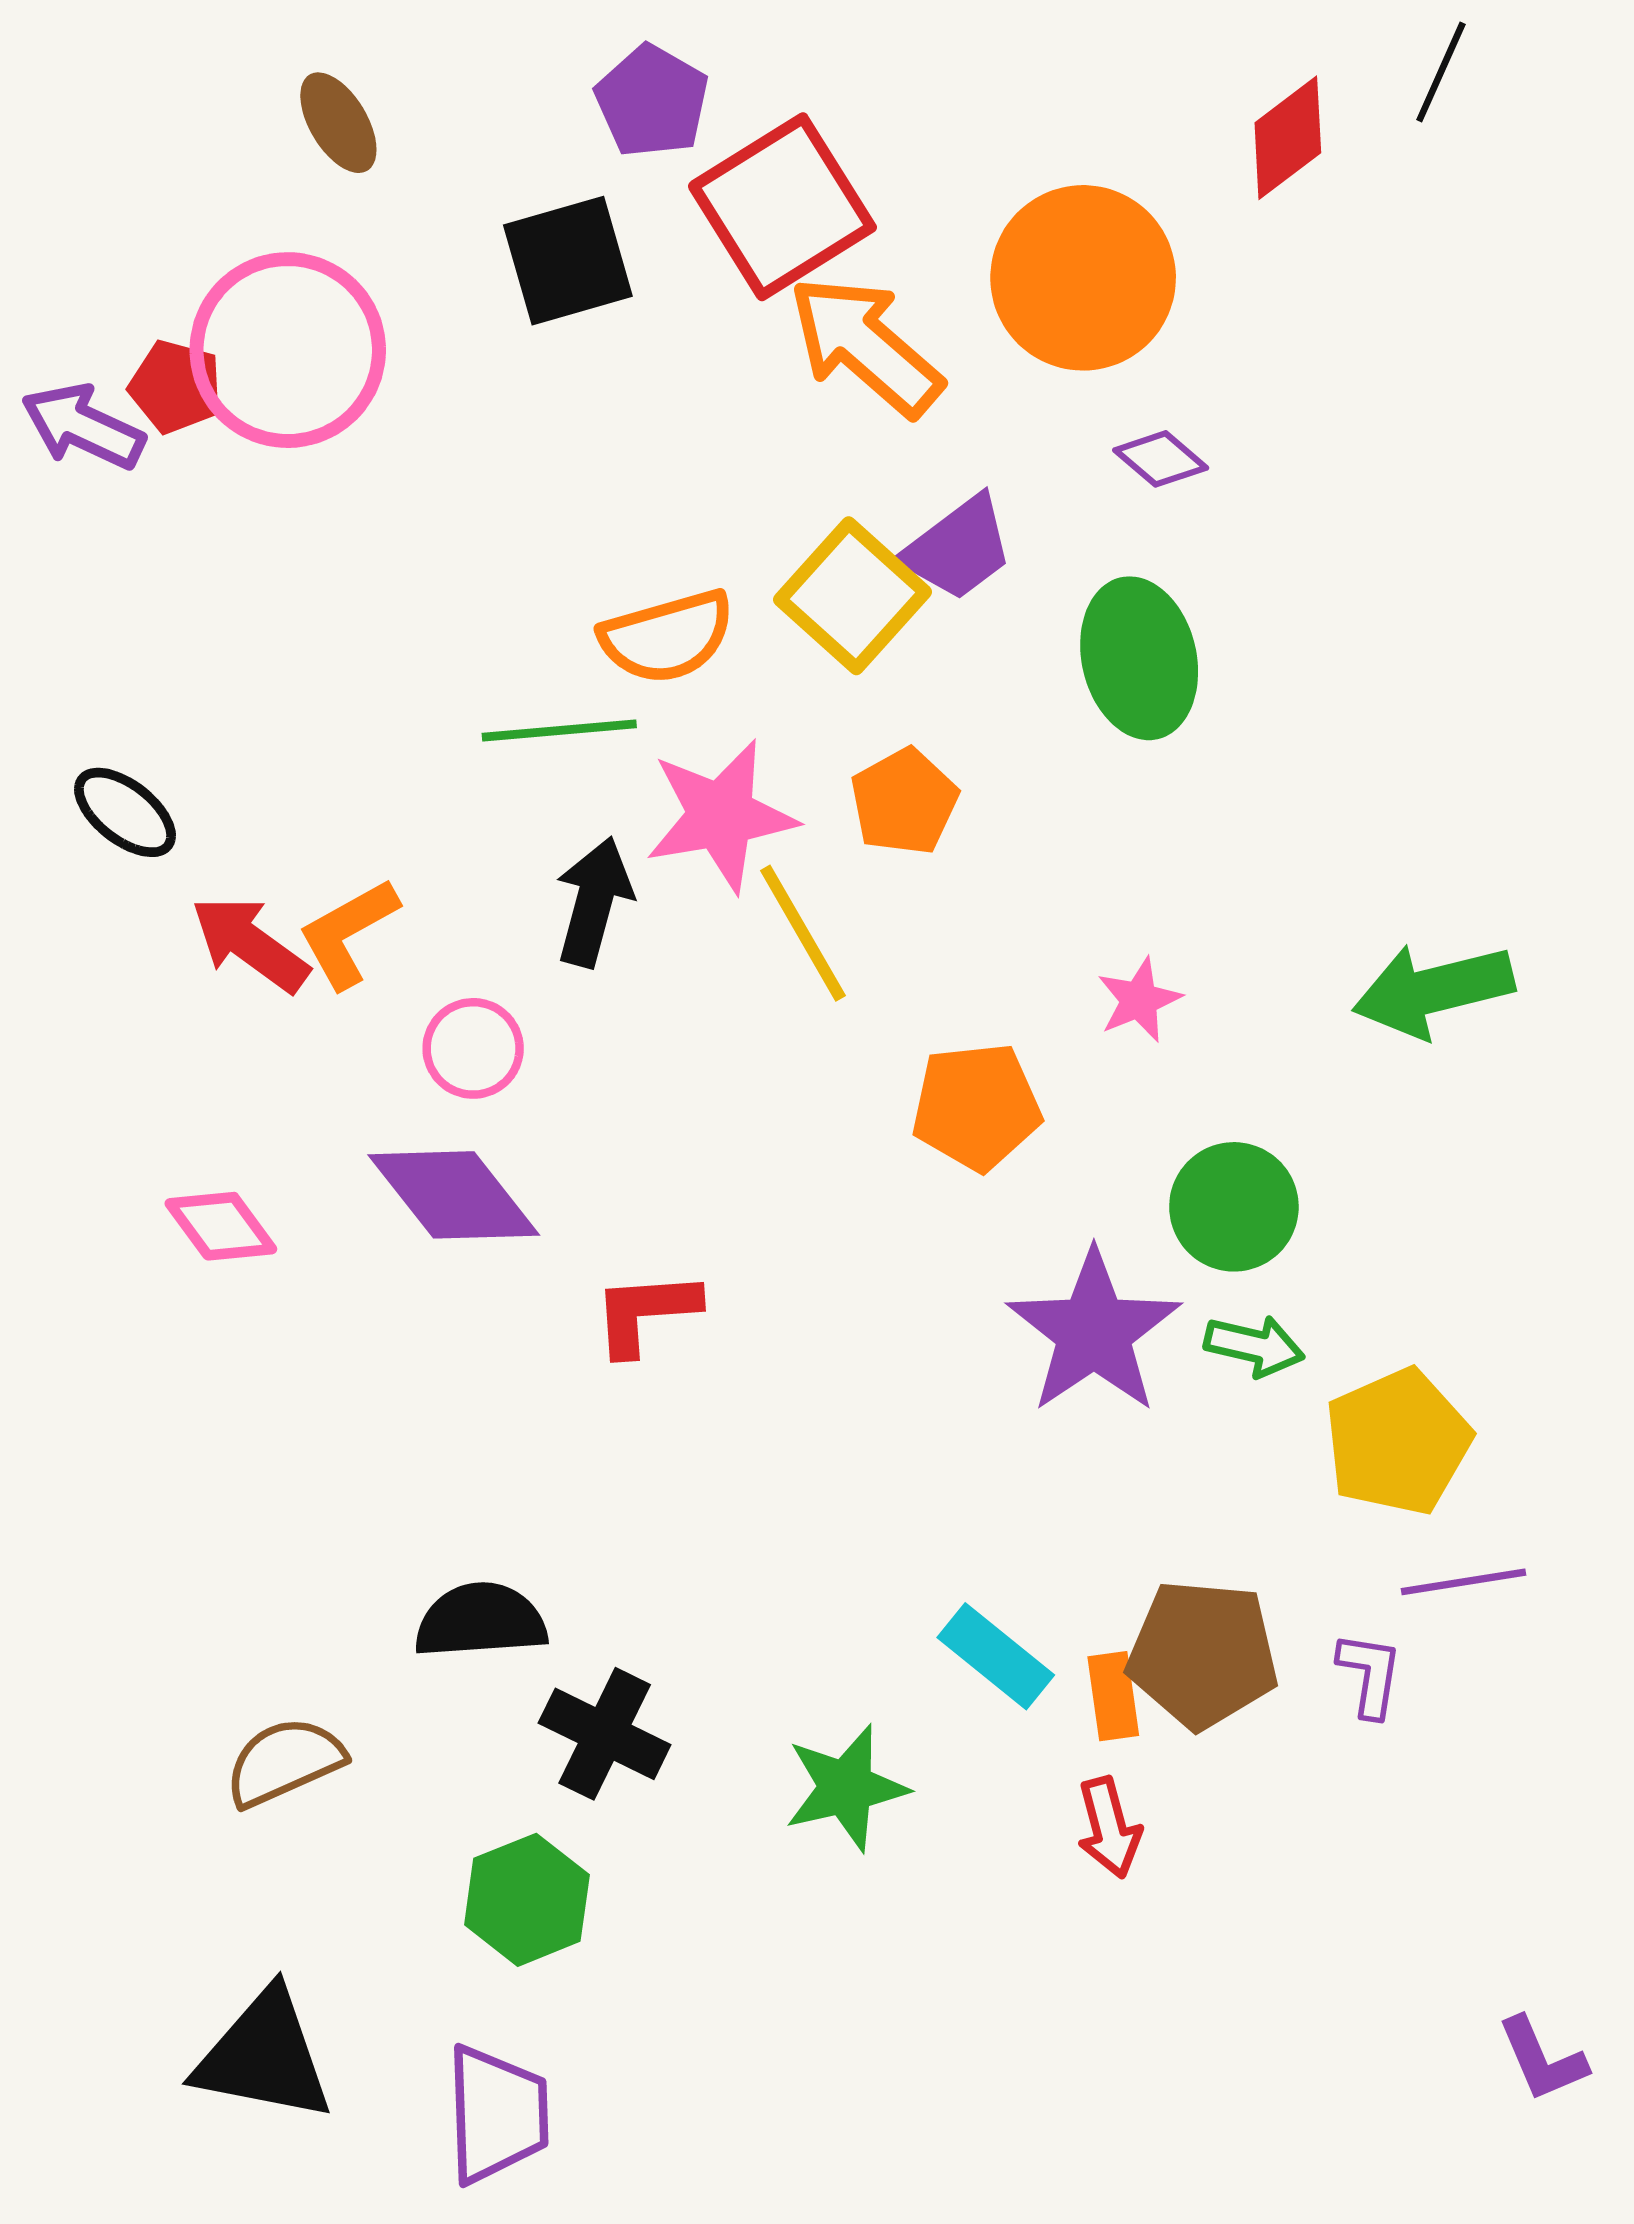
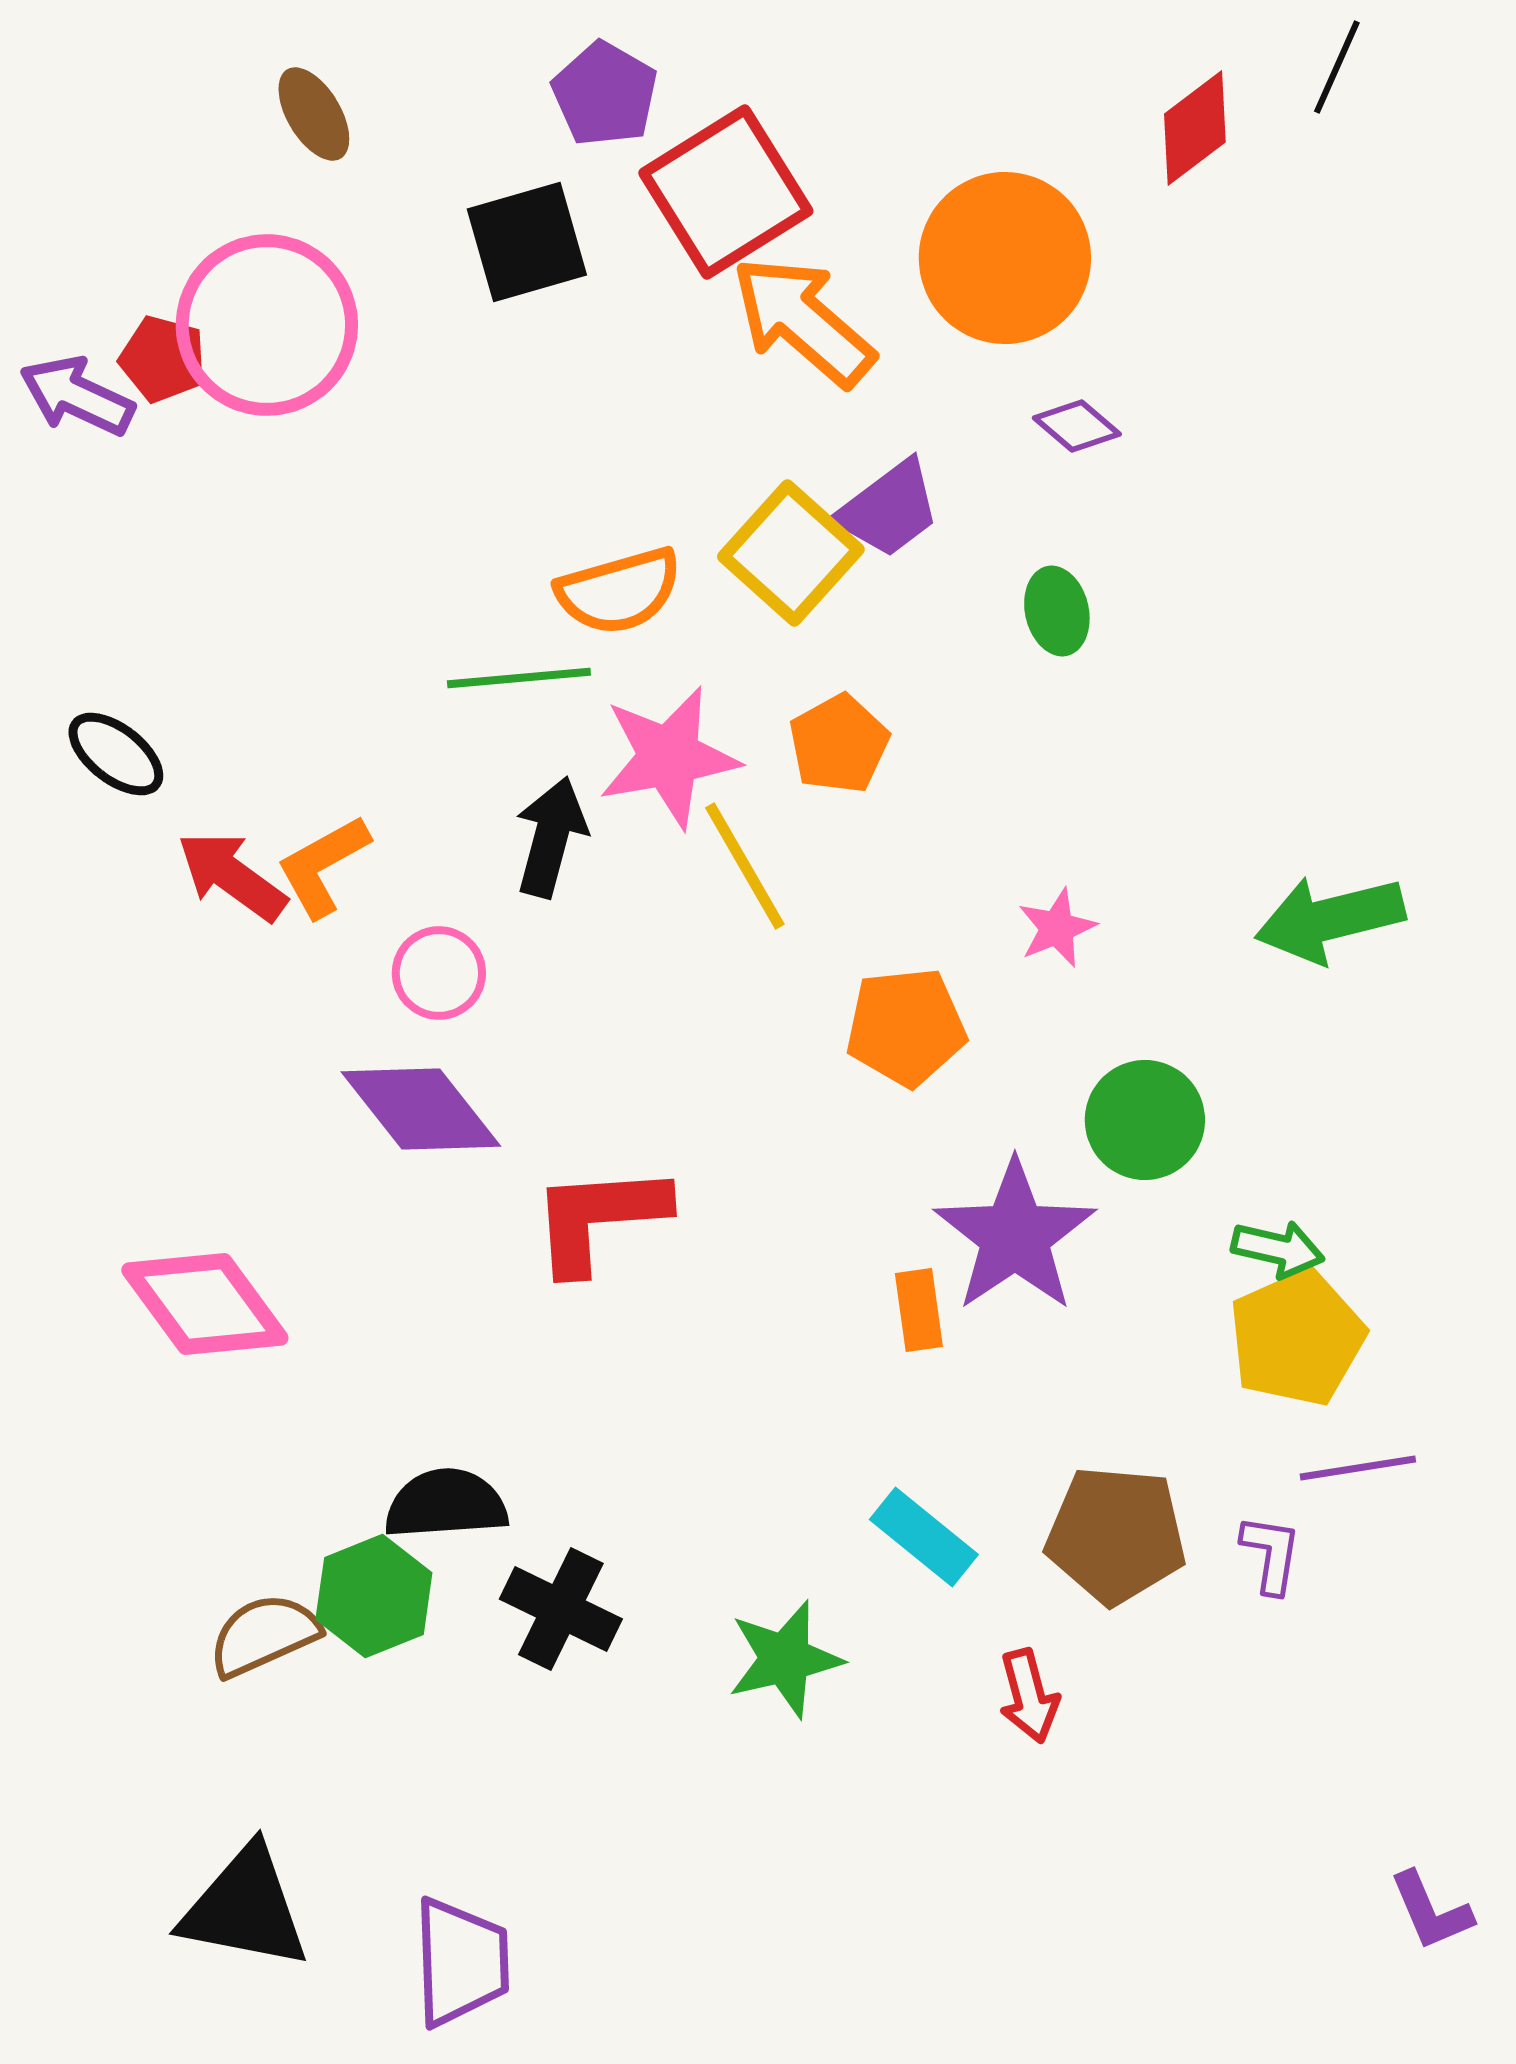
green ellipse: (1139, 658) -> (1057, 611), size x0.6
pink diamond: (221, 1226) -> (205, 1304), moved, size x1.6
red L-shape: (646, 1312) -> (599, 1218), size x1.4
green arrow: (1254, 1346) -> (1278, 1249), moved
orange rectangle: (1113, 1696) -> (919, 1310), moved
green hexagon: (527, 1900) -> (374, 1596), moved

